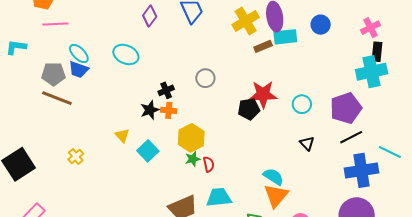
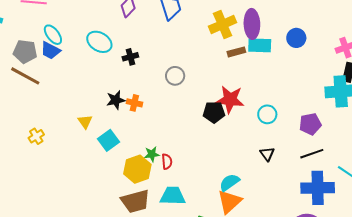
black cross: (166, 90) -> (130, 57), moved
purple pentagon: (346, 108) -> (310, 124), size x0.7
yellow hexagon: (191, 138) -> (137, 169), moved
cyan semicircle: (273, 177) -> (229, 182), turned -75

